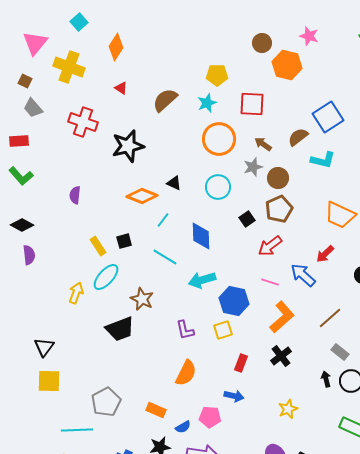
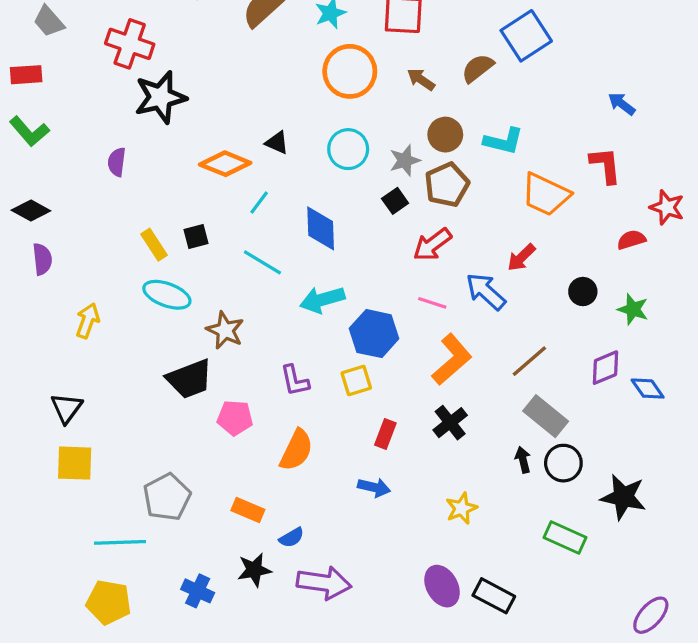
black star: (128, 146) -> (160, 97), moved
cyan L-shape: (323, 160) -> (504, 141), moved
gray star: (253, 167) -> (405, 160), moved
cyan ellipse: (106, 277) -> (167, 295), turned 68
yellow arrow: (76, 293) -> (88, 321), moved
gray rectangle: (340, 352) -> (546, 416), size x1.5
pink pentagon: (210, 417) -> (235, 418), moved

